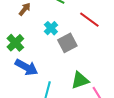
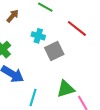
cyan cross: (51, 28) -> (38, 36), turned -32

